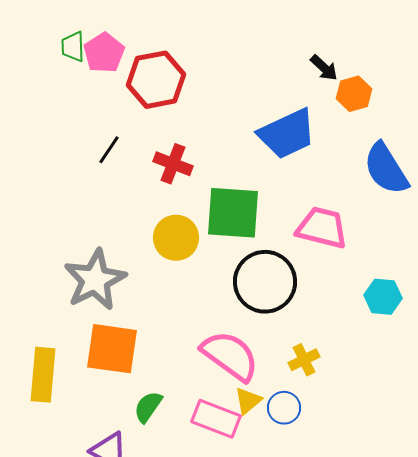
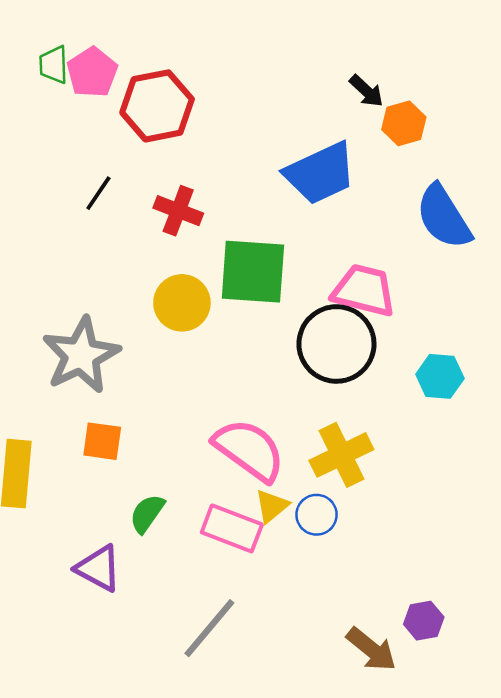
black circle: (265, 282) -> (336, 344), moved
orange square: (112, 349) -> (102, 441), size x0.6
yellow cross: (304, 360) -> (341, 455), size x1.6

